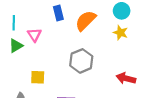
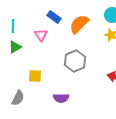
blue rectangle: (58, 13) -> (54, 17), turned -40
pink triangle: (34, 35) -> (41, 35), moved

